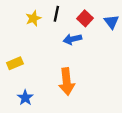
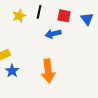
red square: (85, 18) -> (64, 16), turned -32
blue star: (25, 98) -> (12, 71), moved

